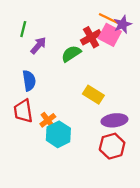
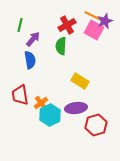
red cross: (91, 37) -> (67, 25), moved
green semicircle: (71, 54) -> (61, 46), turned -54
blue semicircle: (29, 81) -> (30, 60), moved
purple ellipse: (114, 120) -> (76, 108), moved

